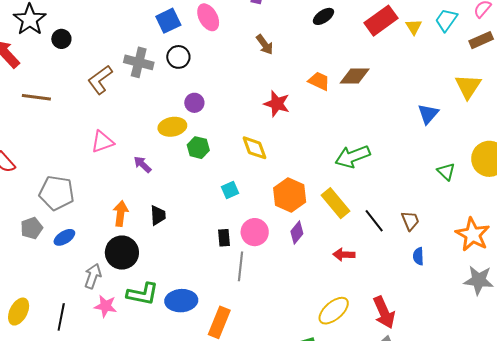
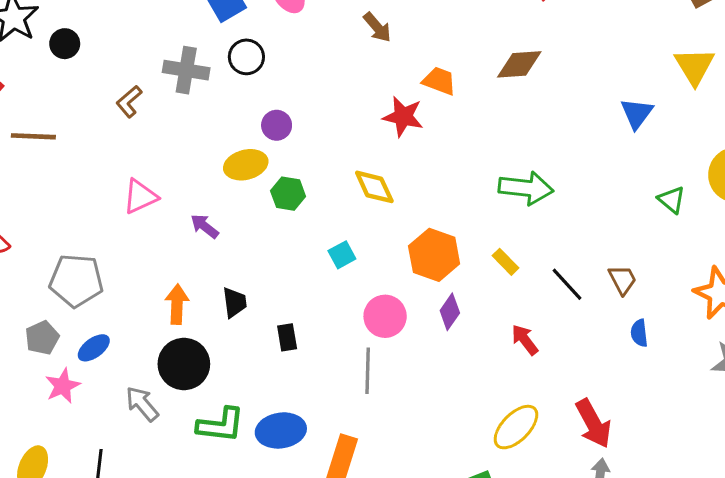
brown L-shape: (100, 80) -> (129, 102), size x0.7
orange trapezoid: (319, 81) -> (439, 81), moved
green arrow: (353, 156) -> (526, 188), turned -148
yellow rectangle: (335, 203) -> (505, 262), size x0.6
black rectangle: (224, 238) -> (287, 337), moved
red arrow: (344, 255) -> (525, 340), turned 55
gray arrow: (93, 276) -> (142, 404), turned -55
pink star: (105, 306) -> (63, 386), moved, turned -30

